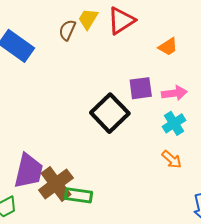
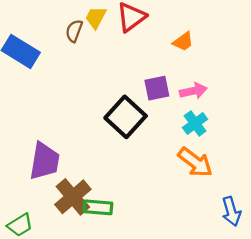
orange arrow: (172, 159) -> (195, 162), size x1.6
purple trapezoid: (29, 171) -> (44, 161), moved

